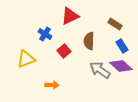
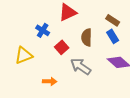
blue rectangle: (122, 46) -> (113, 36), moved
gray arrow: (100, 70) -> (81, 66), moved

